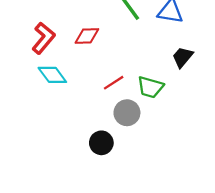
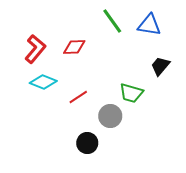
cyan diamond: (52, 75) -> (43, 82), turned -32
red line: (114, 83) -> (78, 97), moved

